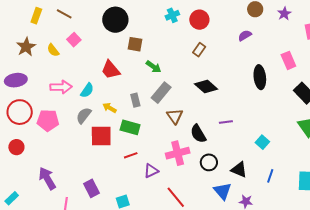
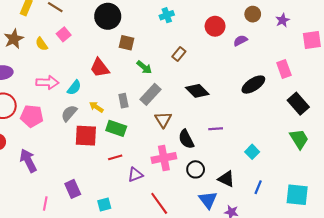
red circle: (199, 20) -> (215, 26), moved
brown rectangle: (199, 50) -> (179, 54), moved
black ellipse: (260, 77) -> (253, 85), turned 60
purple arrow: (47, 178) -> (28, 161), moved

